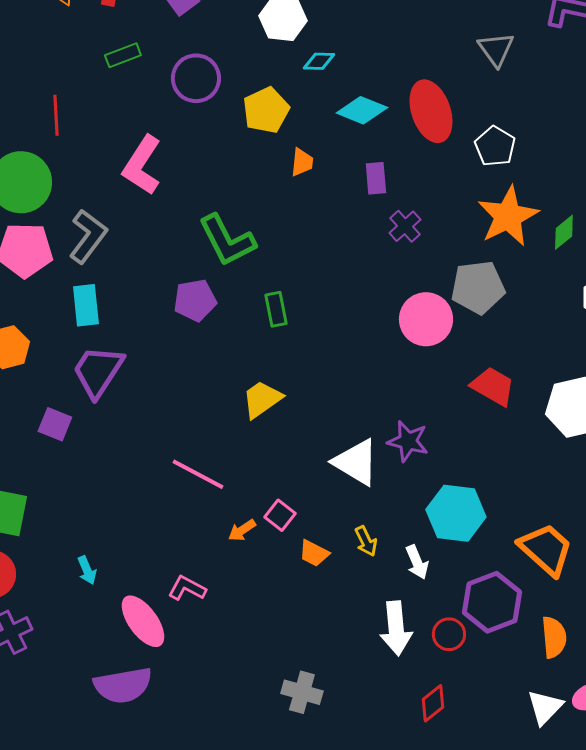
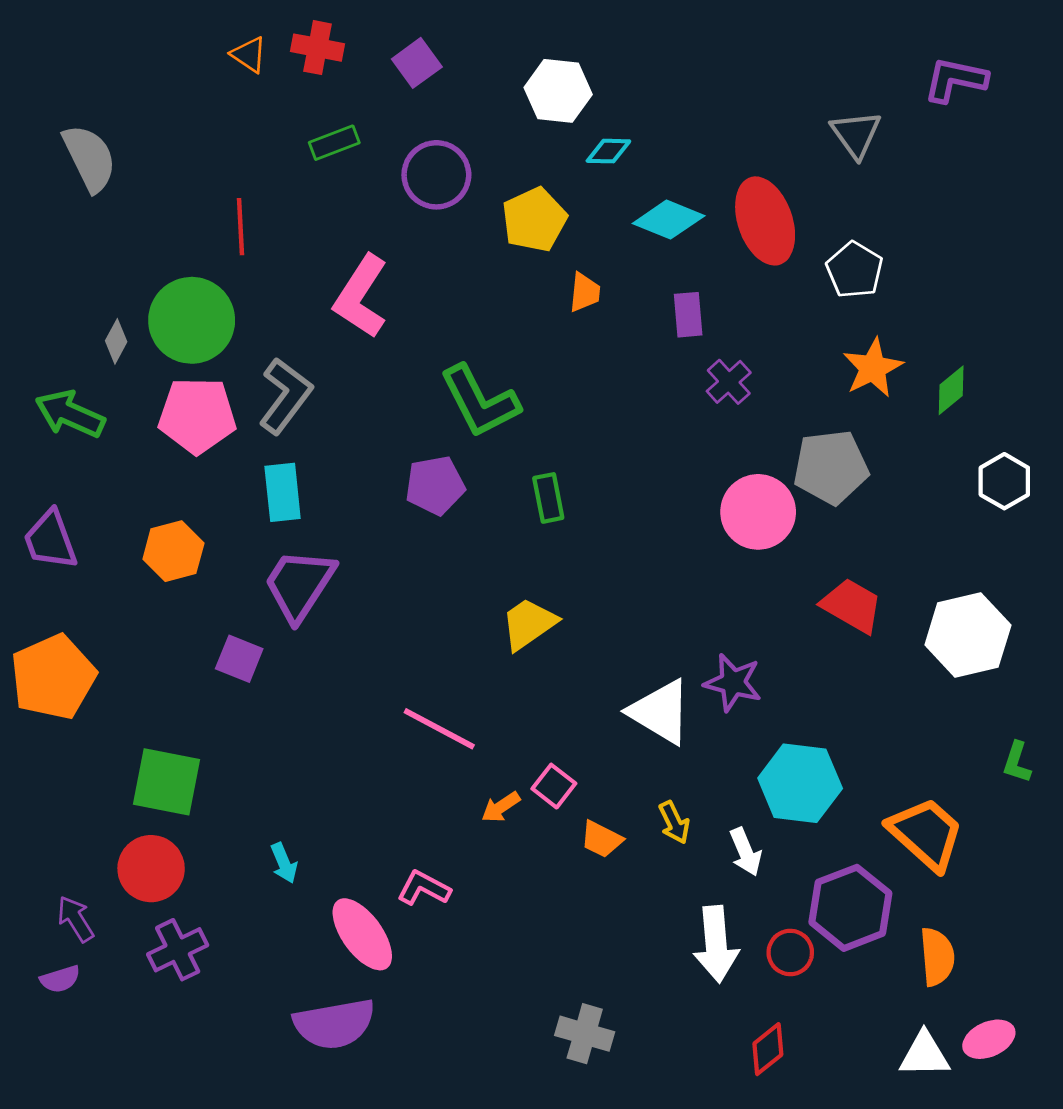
orange star: (508, 216) -> (873, 368), size x0.7
white triangle: (545, 707) -> (925, 1055), turned 45

